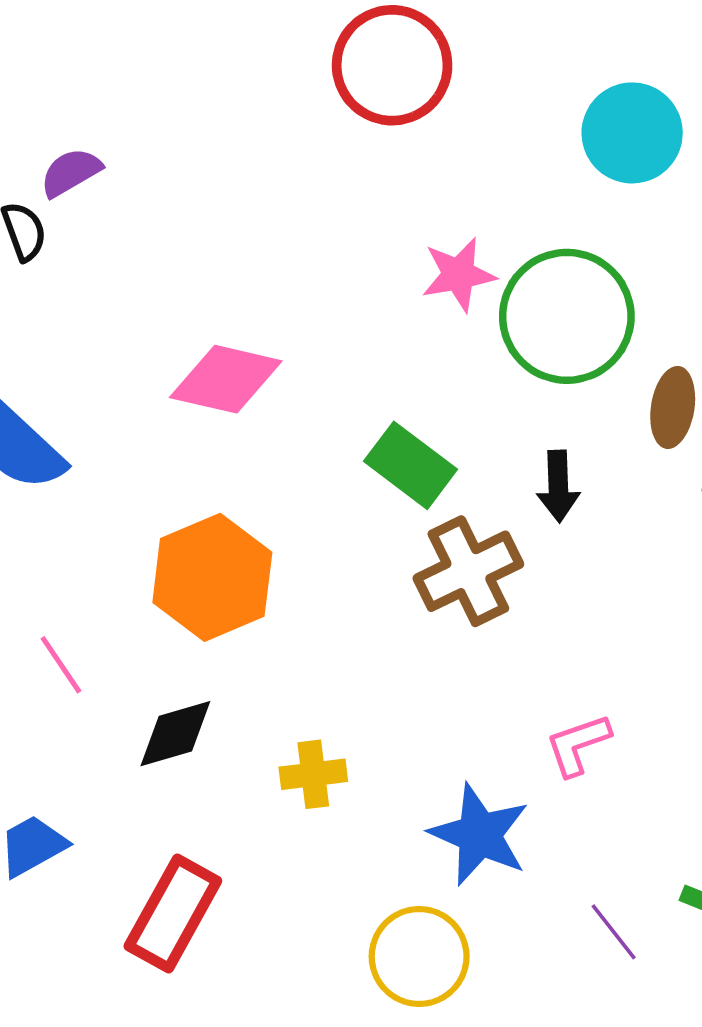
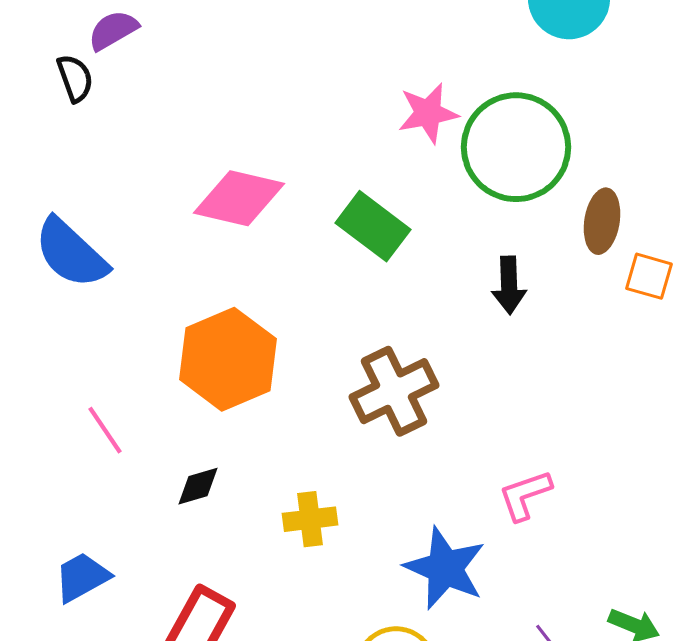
green rectangle: (411, 465) -> (373, 226), moved
brown cross: (468, 571) -> (394, 391), moved
black diamond: (175, 734) -> (198, 486), size x0.7

